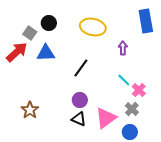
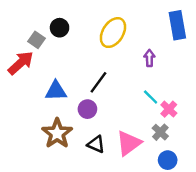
yellow ellipse: (93, 27) -> (113, 33), turned -70
blue triangle: (46, 53) -> (56, 91), moved
purple circle: (80, 100) -> (87, 109), moved
brown star: (30, 110) -> (57, 133), moved, size x1.4
blue circle: (130, 132) -> (168, 160), moved

